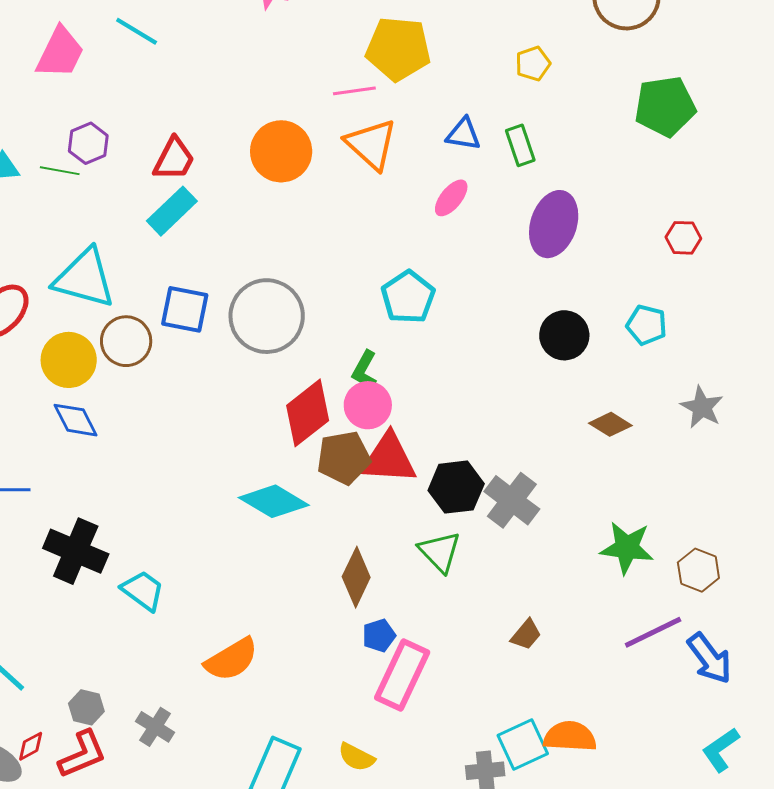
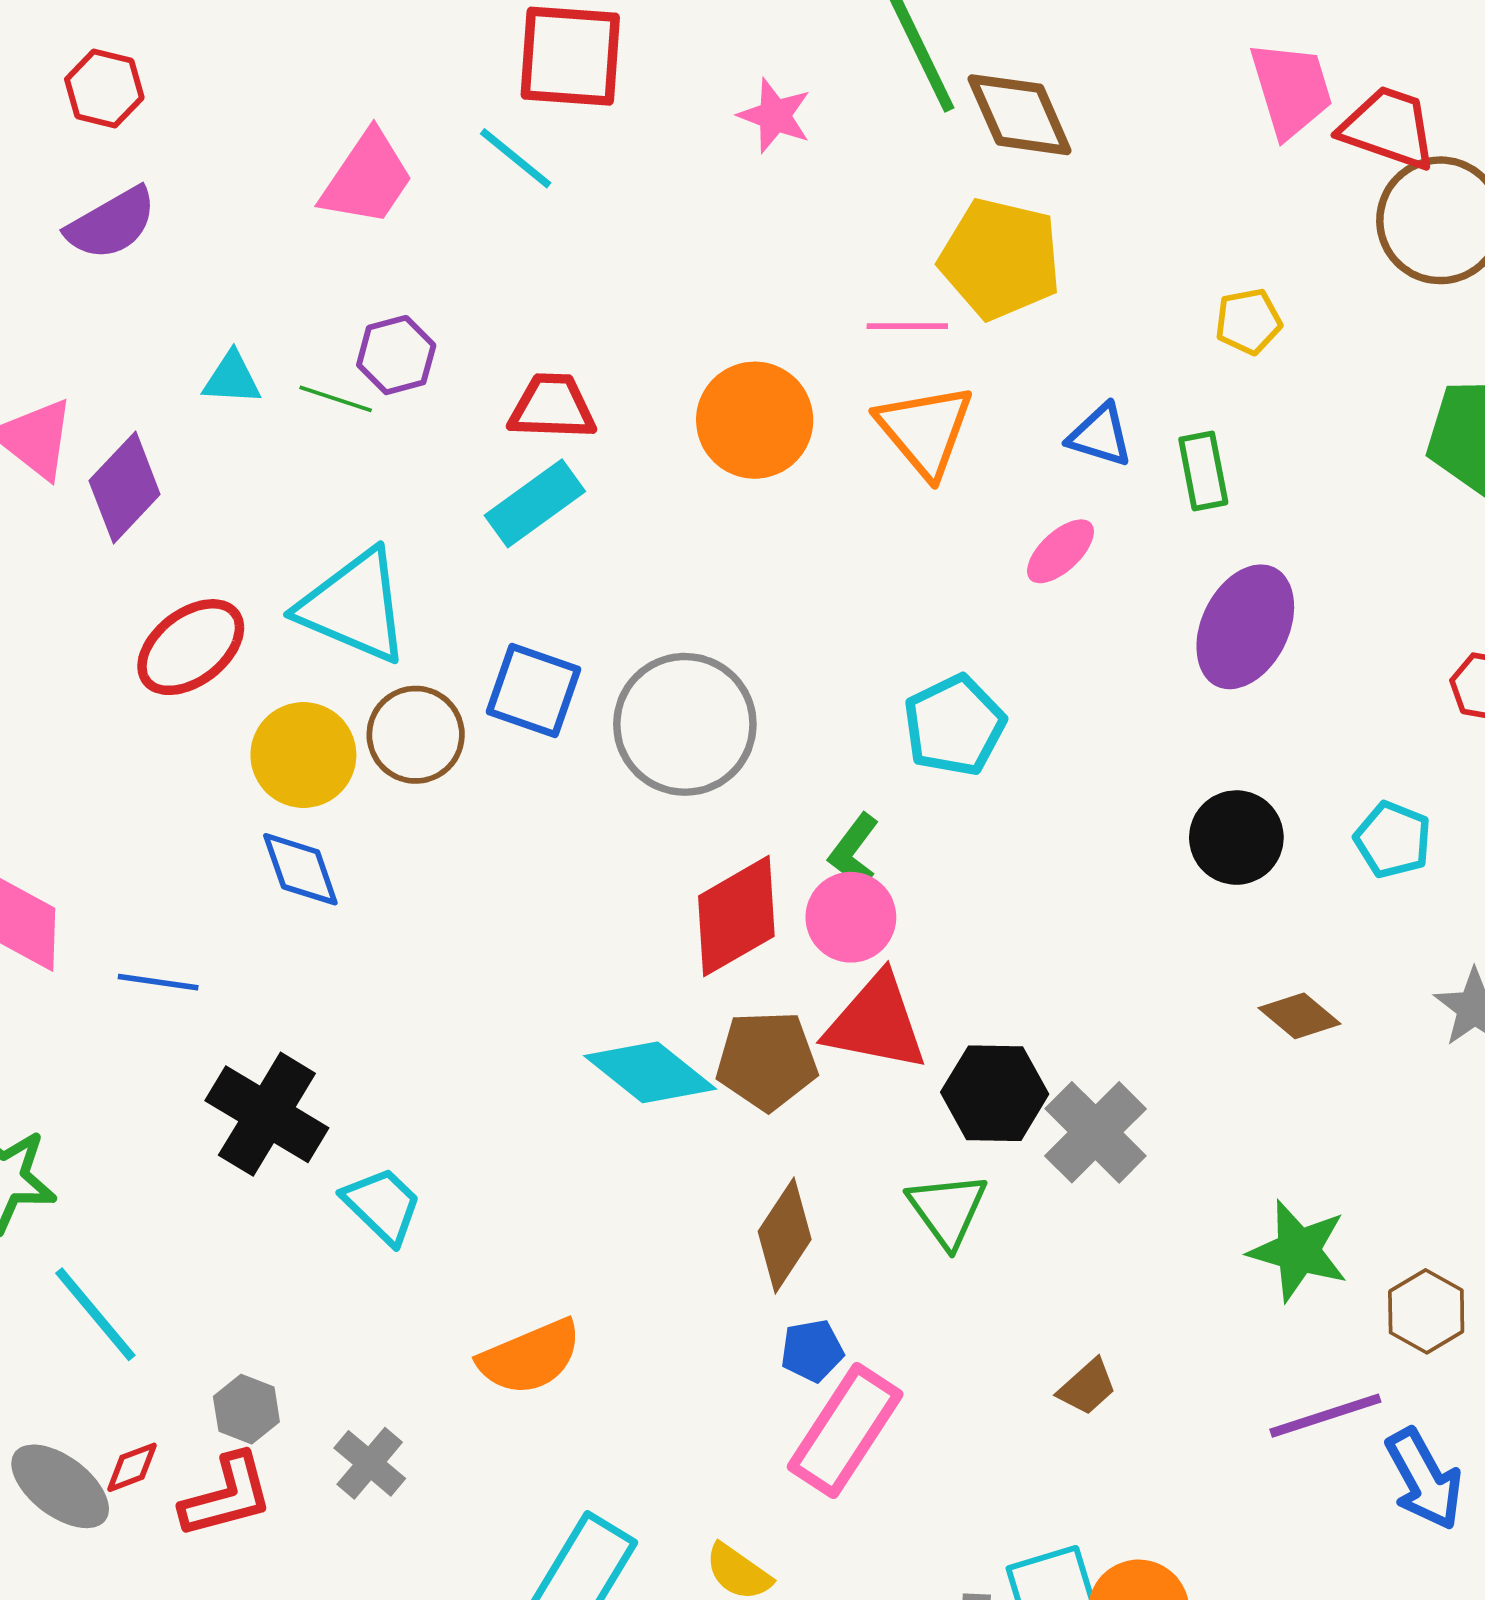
red trapezoid: (174, 159) -> (552, 407), turned -123
brown pentagon: (344, 458) -> (767, 1060), moved

